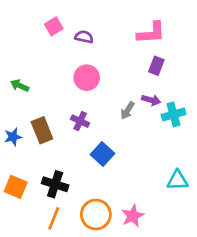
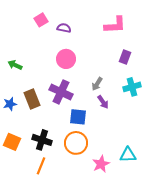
purple rectangle: (156, 66) -> (125, 57), moved
purple arrow: (151, 100) -> (103, 102), moved, turned 40
purple cross: (80, 121) -> (61, 92), size x1.6
blue square: (102, 154) -> (78, 117), turned -36
cyan triangle: (177, 180) -> (128, 155), moved
orange circle: (96, 214) -> (76, 143), moved

